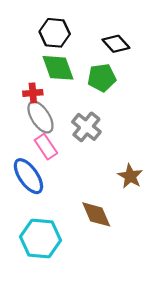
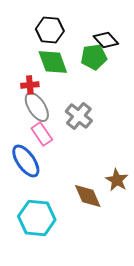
green pentagon: (102, 78) -> (94, 57), moved
brown star: (130, 176) -> (117, 180), moved

